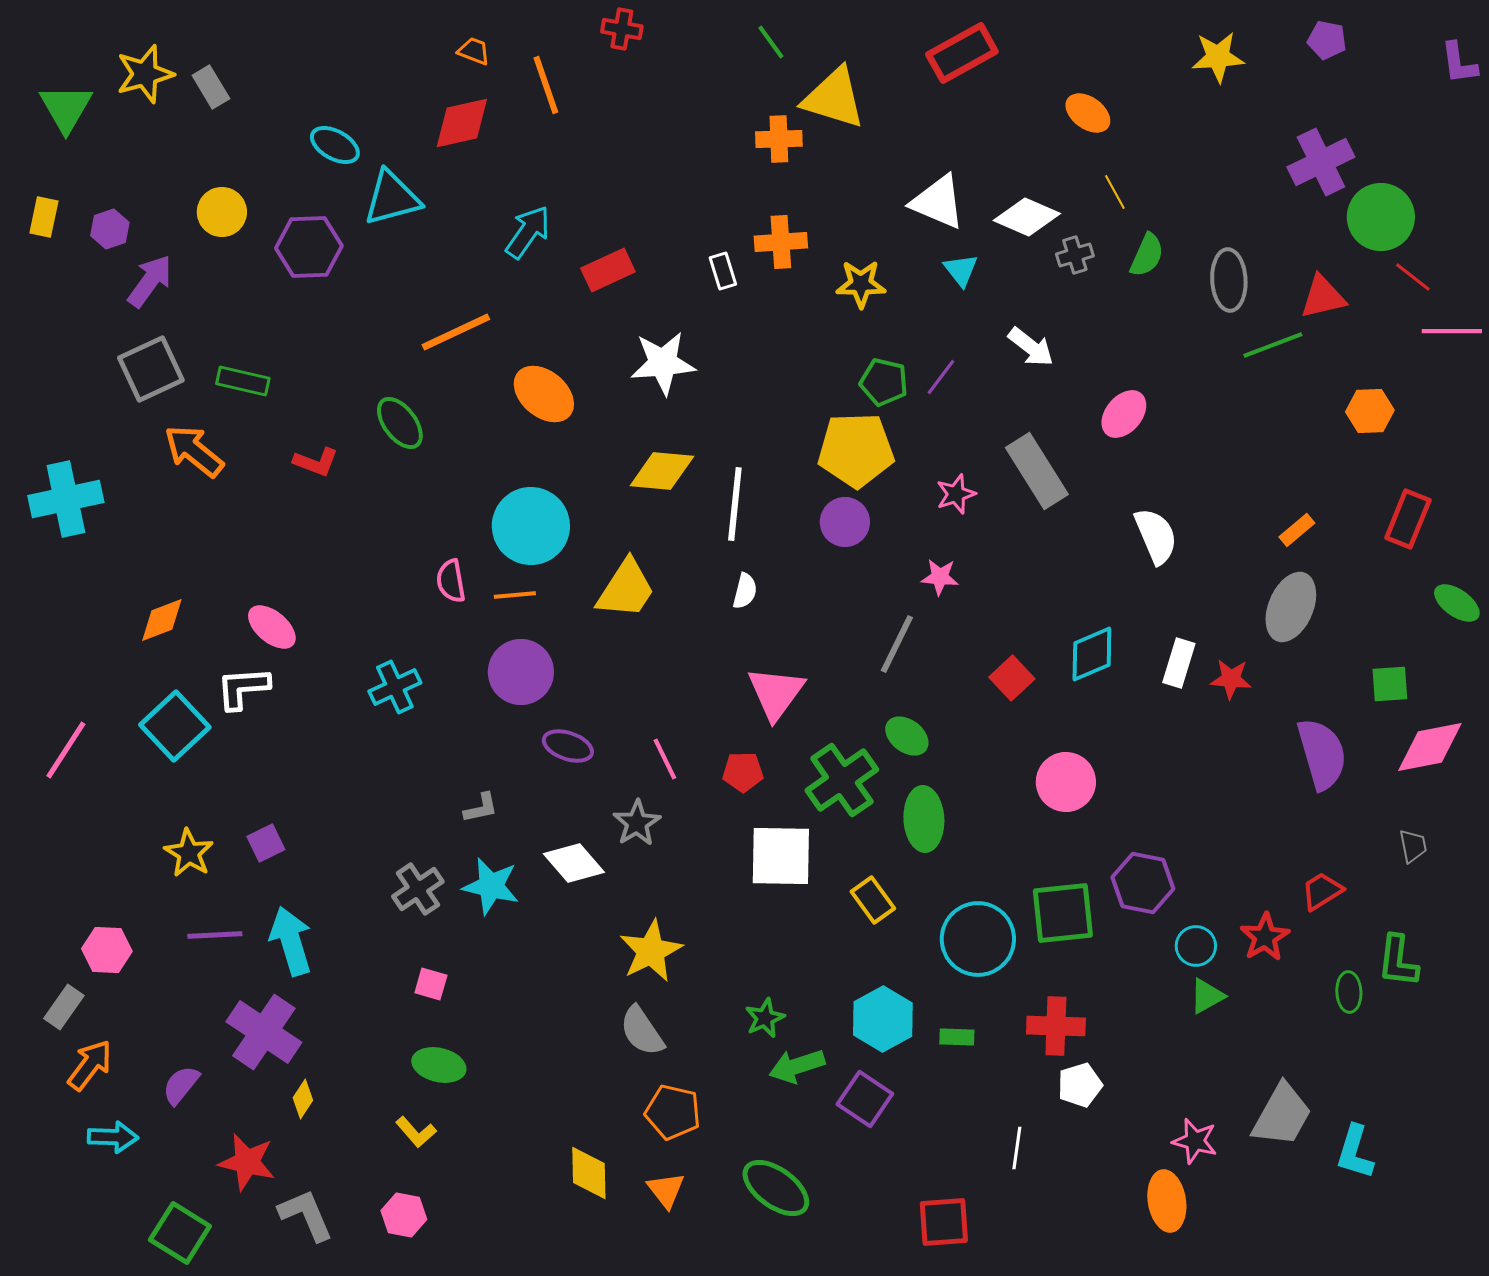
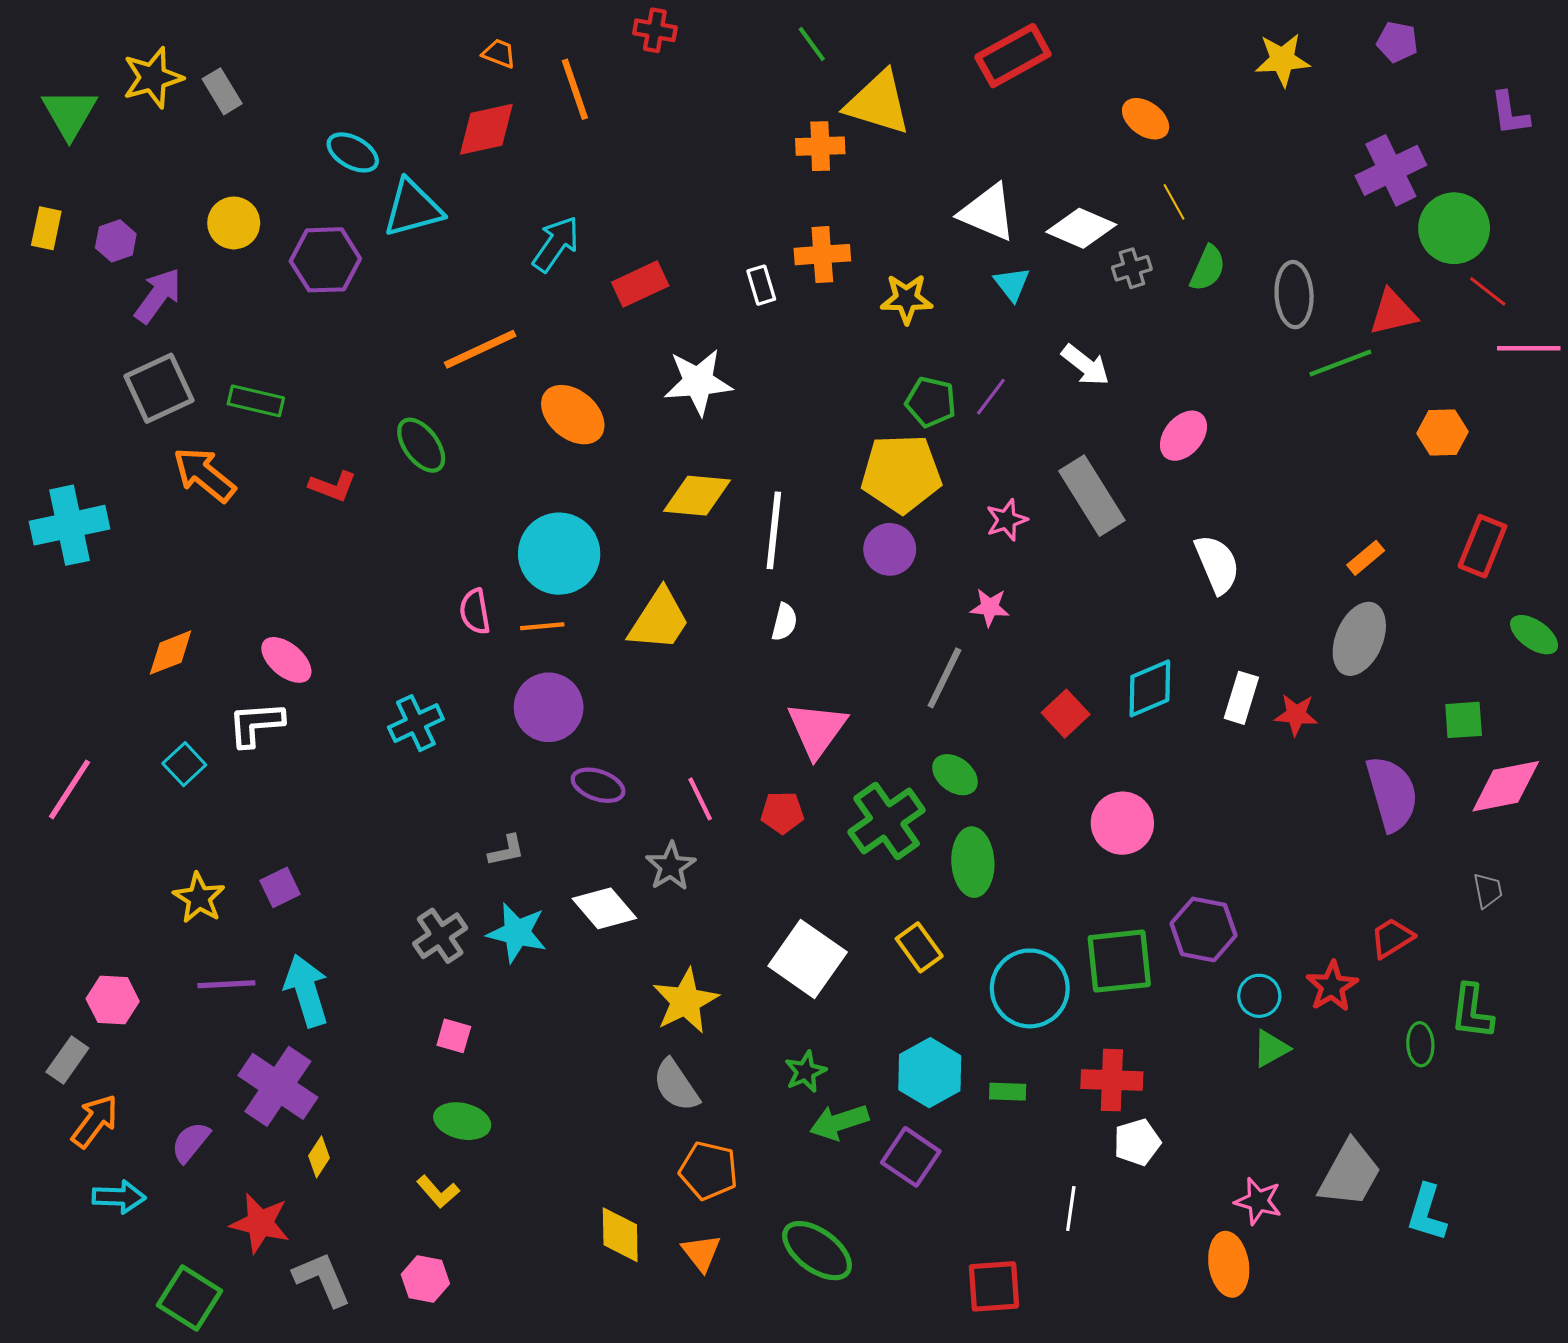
purple L-shape: (1459, 63) -> (1510, 113), moved
cyan square: (175, 726) -> (184, 764), size x0.6
white square: (781, 856) -> (808, 959), moved, turned 34

